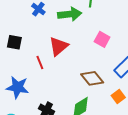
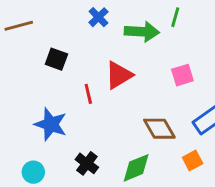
pink square: (102, 39) -> (182, 75), turned 35

